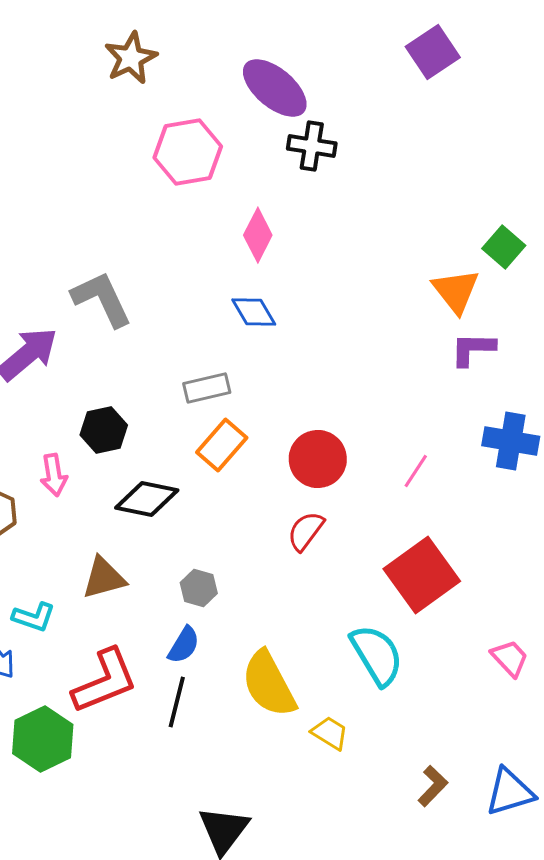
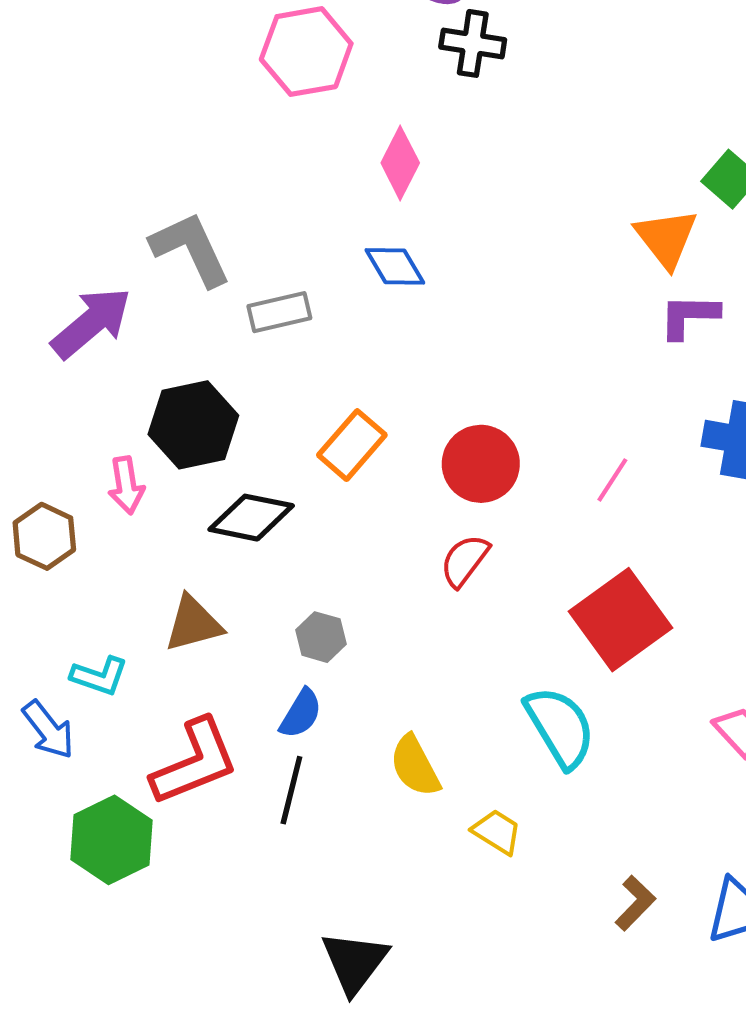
gray rectangle: (207, 388) -> (279, 312), moved
black hexagon: (104, 430) -> (193, 425), size x1.4
yellow semicircle: (269, 684) -> (415, 766), size x0.7

